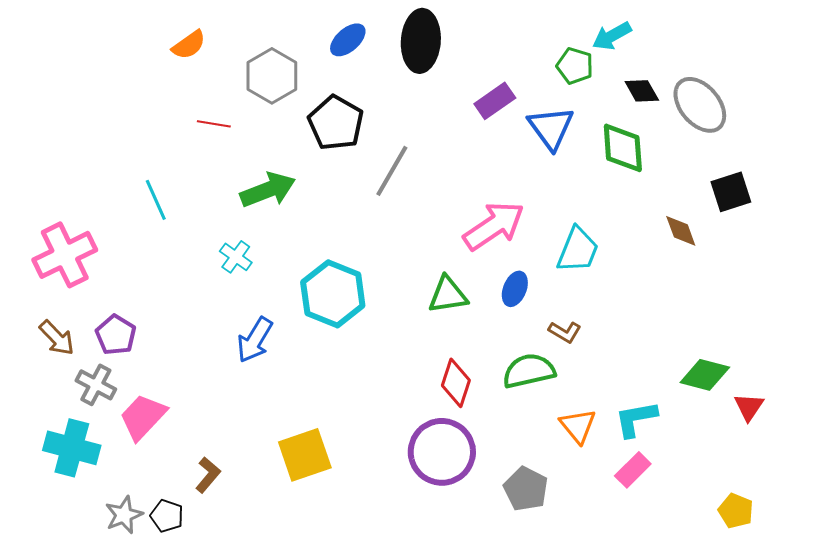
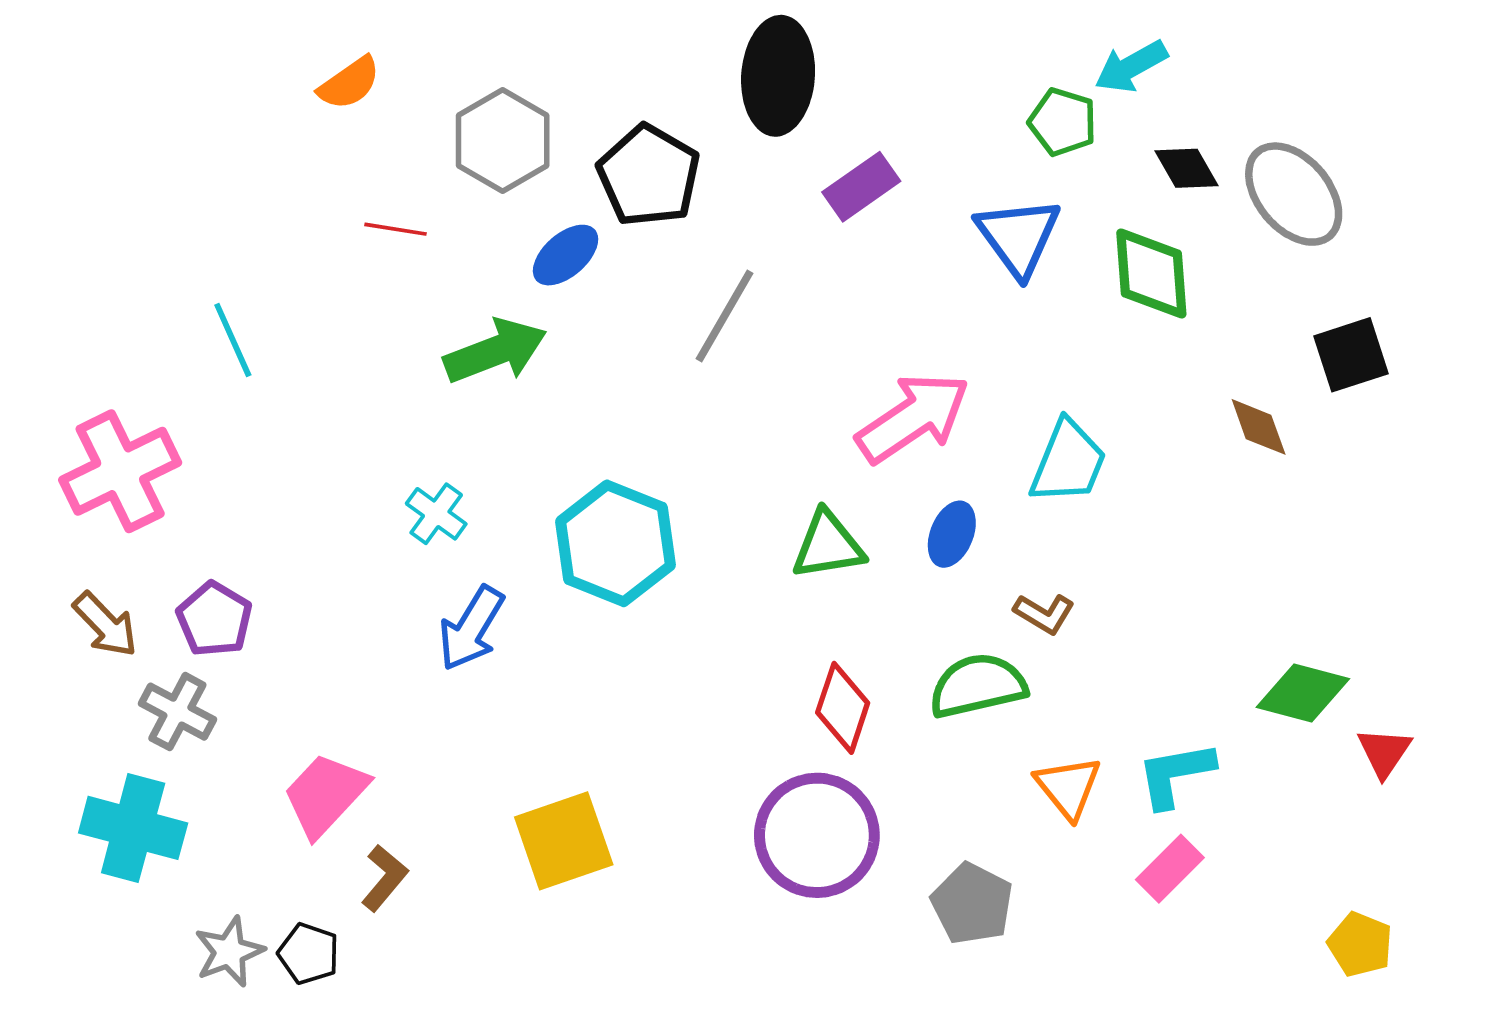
blue ellipse: (348, 40) -> (566, 255), moved
purple rectangle: (495, 101) -> (861, 187), moved
black pentagon: (336, 123) -> (649, 176), moved
cyan line: (156, 200) -> (233, 340), moved
cyan cross: (236, 257) -> (436, 514), moved
pink trapezoid: (143, 417) -> (325, 795), moved

